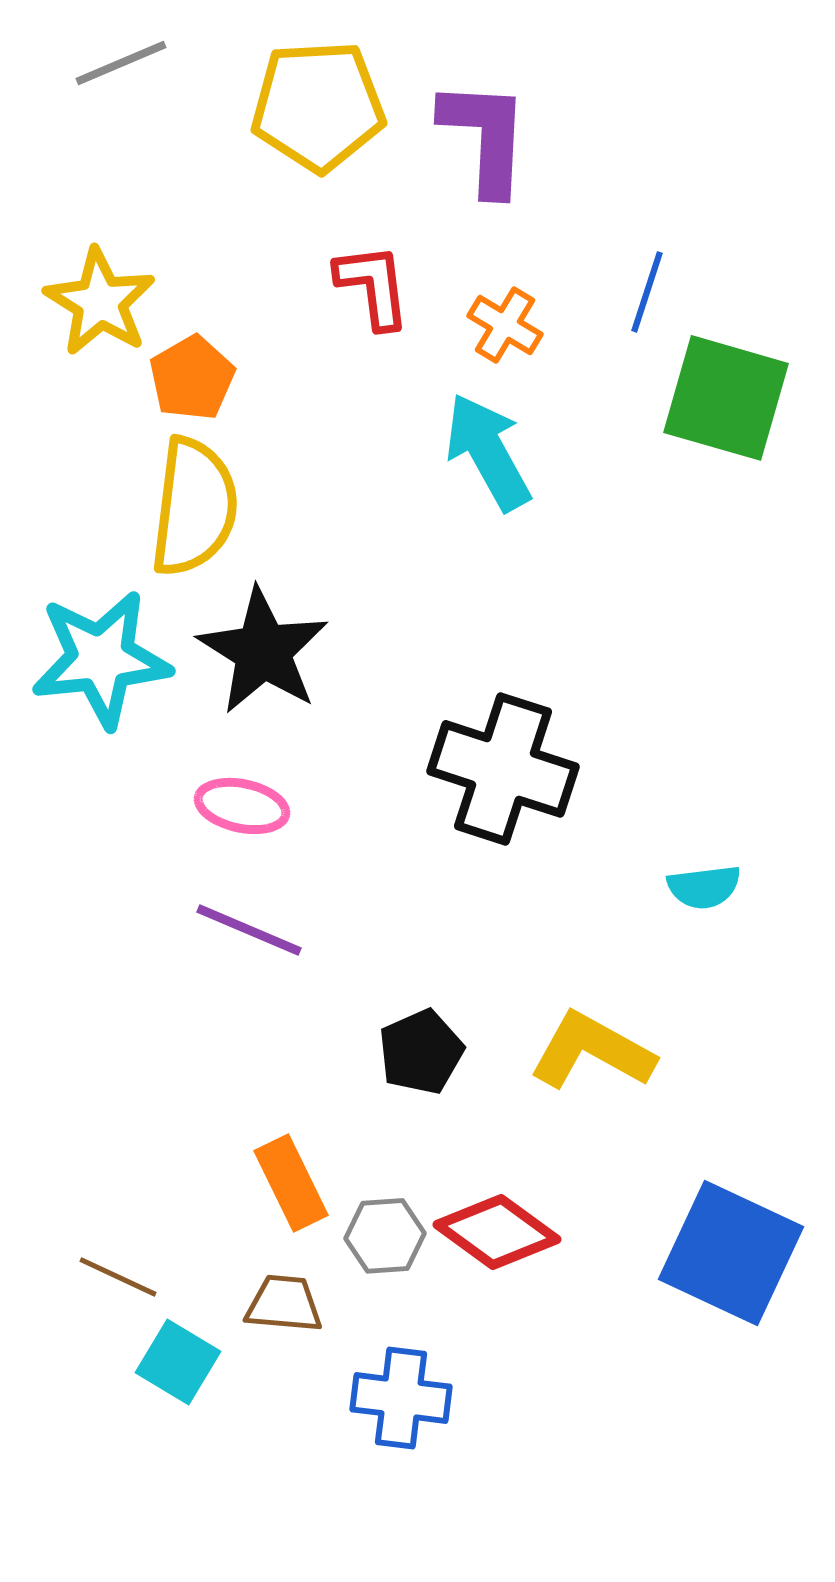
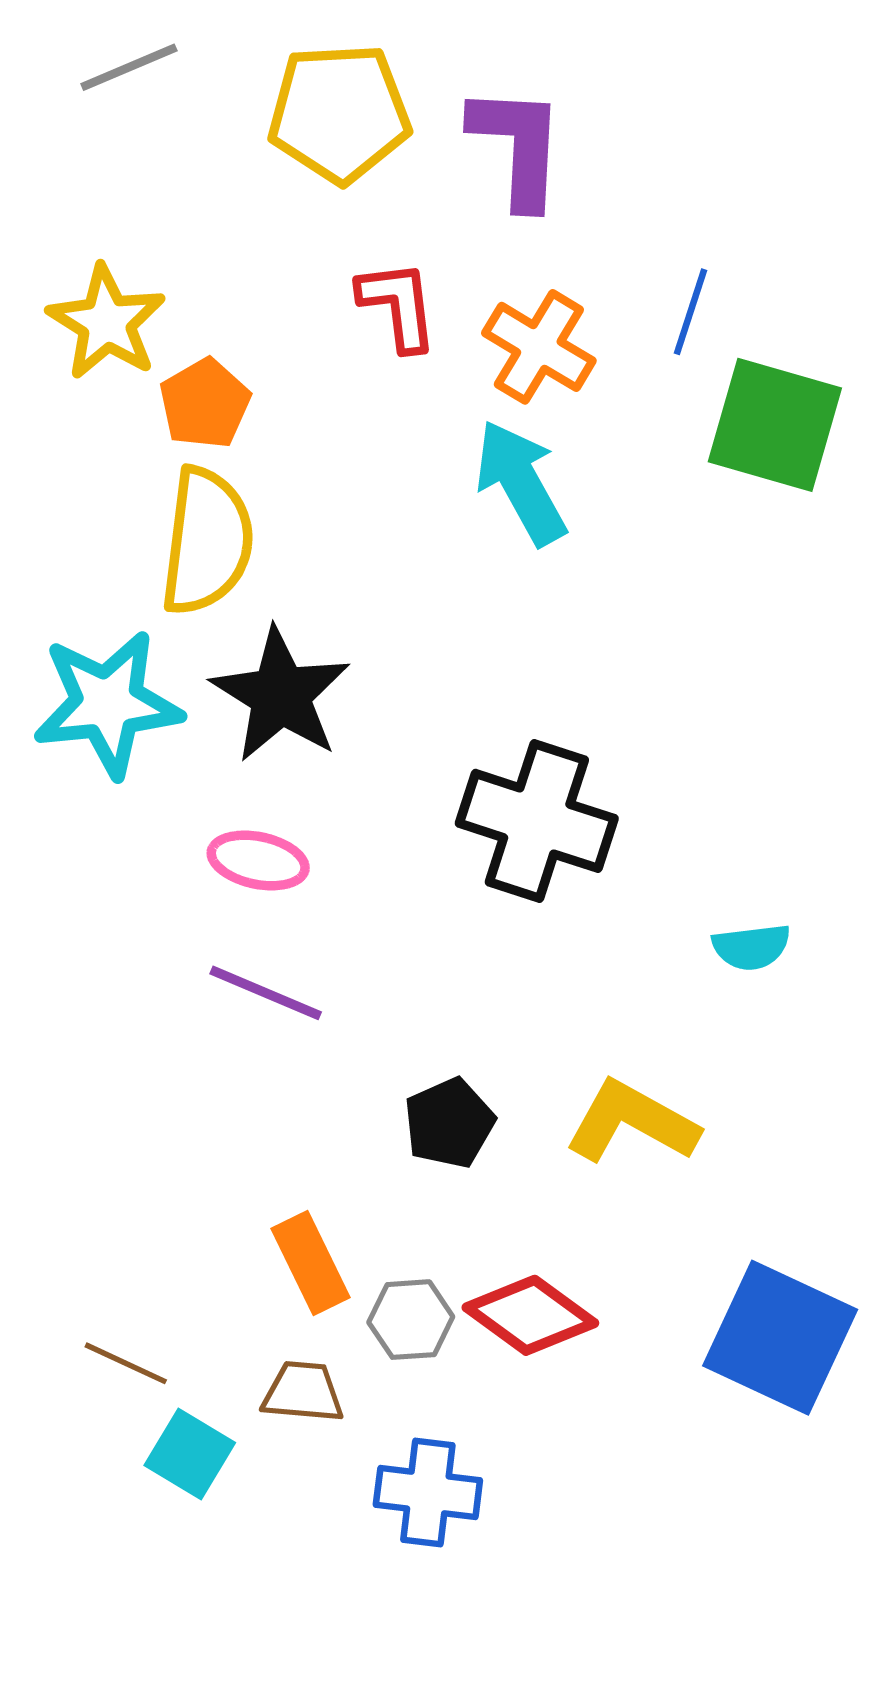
orange cross: (505, 325) -> (539, 347), size x1.4

